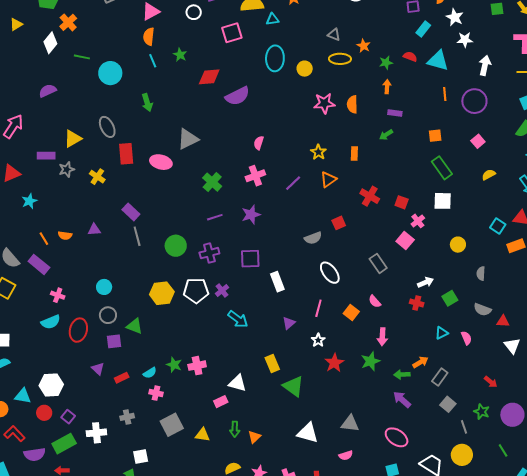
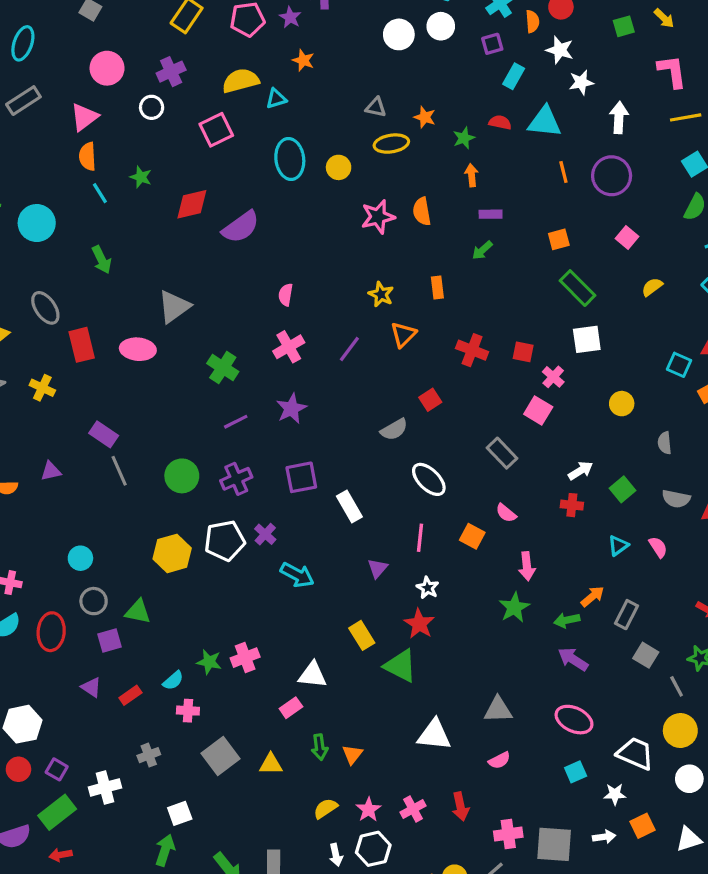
red star: (334, 363) -> (419, 624), moved

